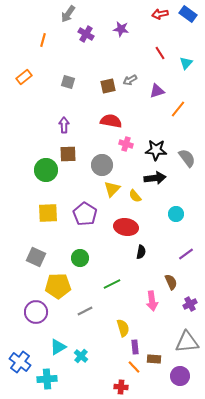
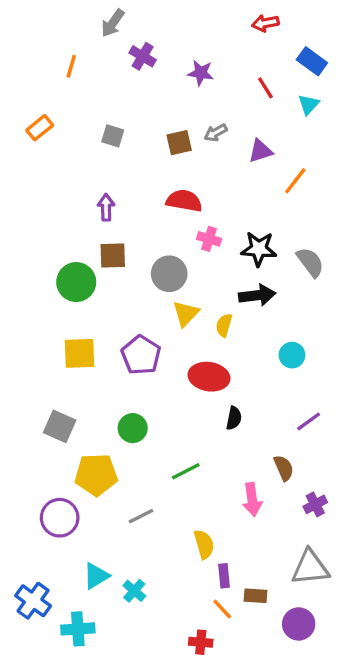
blue rectangle: (188, 14) -> (312, 61), moved
purple star: (121, 29) -> (201, 73), moved
yellow semicircle: (135, 196) -> (224, 325), turned 56

